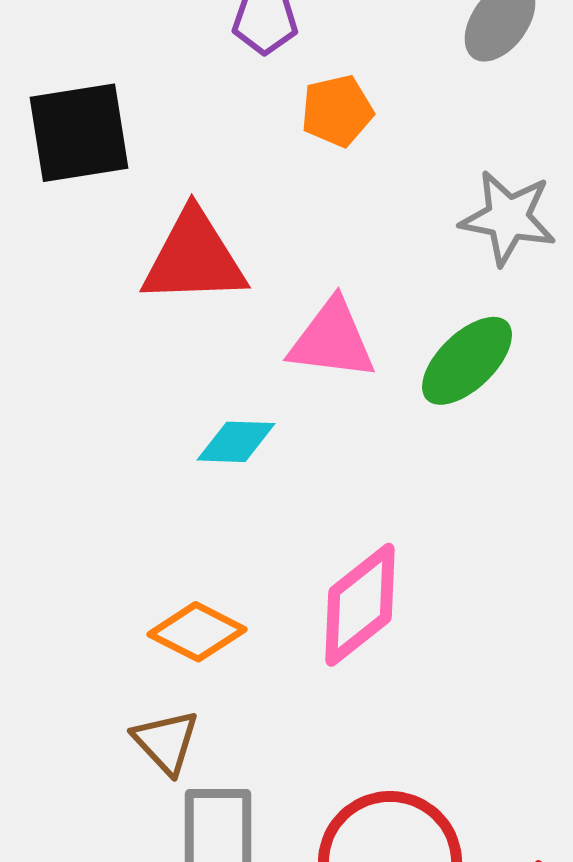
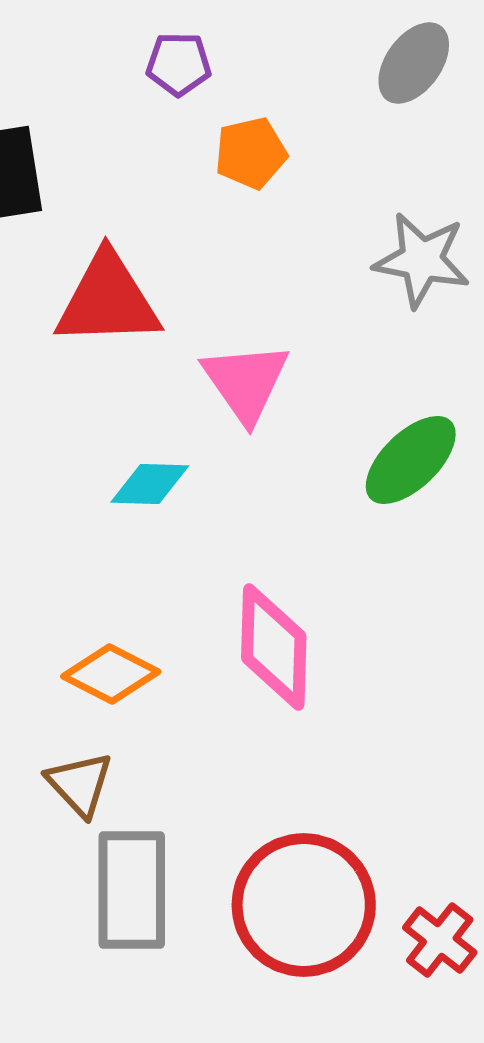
pink triangle: (332, 340) -> (246, 382), turned 48
green ellipse: (467, 361) -> (411, 460), moved
pink diamond: (360, 605) -> (274, 647), turned -50

